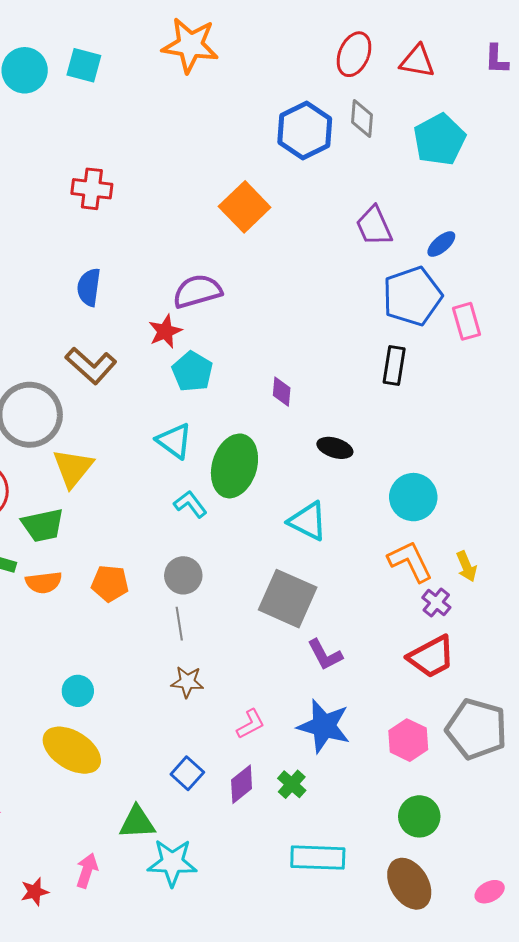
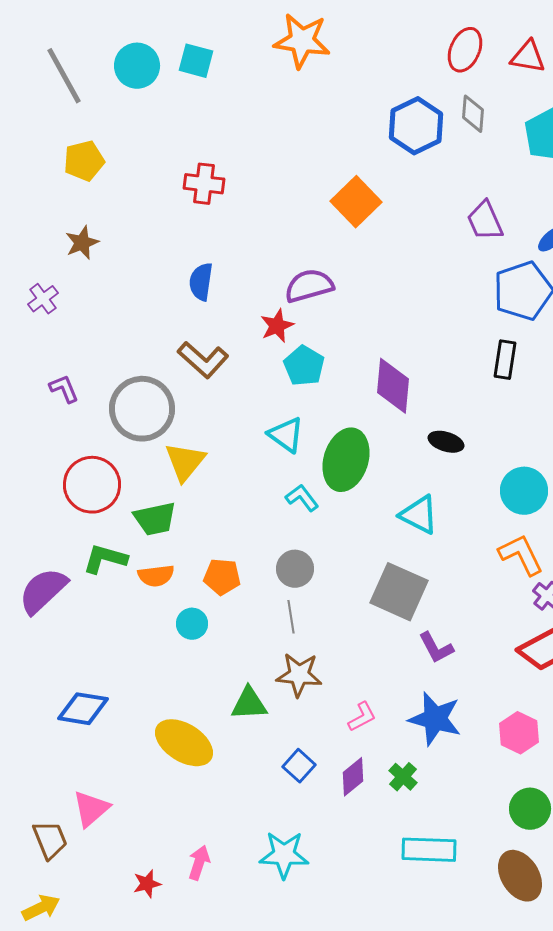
purple diamond: (282, 392) -> (393, 386), size x1.8
brown star: (187, 682) -> (299, 675), size x1.4
cyan circle: (78, 691) -> (192, 624), moved
green triangle: (137, 822) -> (249, 704), moved

